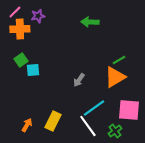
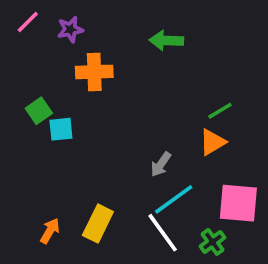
orange cross: (20, 29) -> (94, 72), moved
orange triangle: (115, 77) -> (213, 142), size x0.7
gray arrow: (79, 80) -> (161, 164), moved

